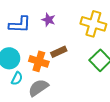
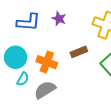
brown rectangle: (59, 52) -> (79, 52), moved

